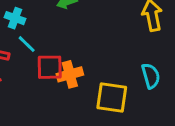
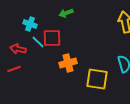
red square: (50, 67) -> (52, 38), moved

